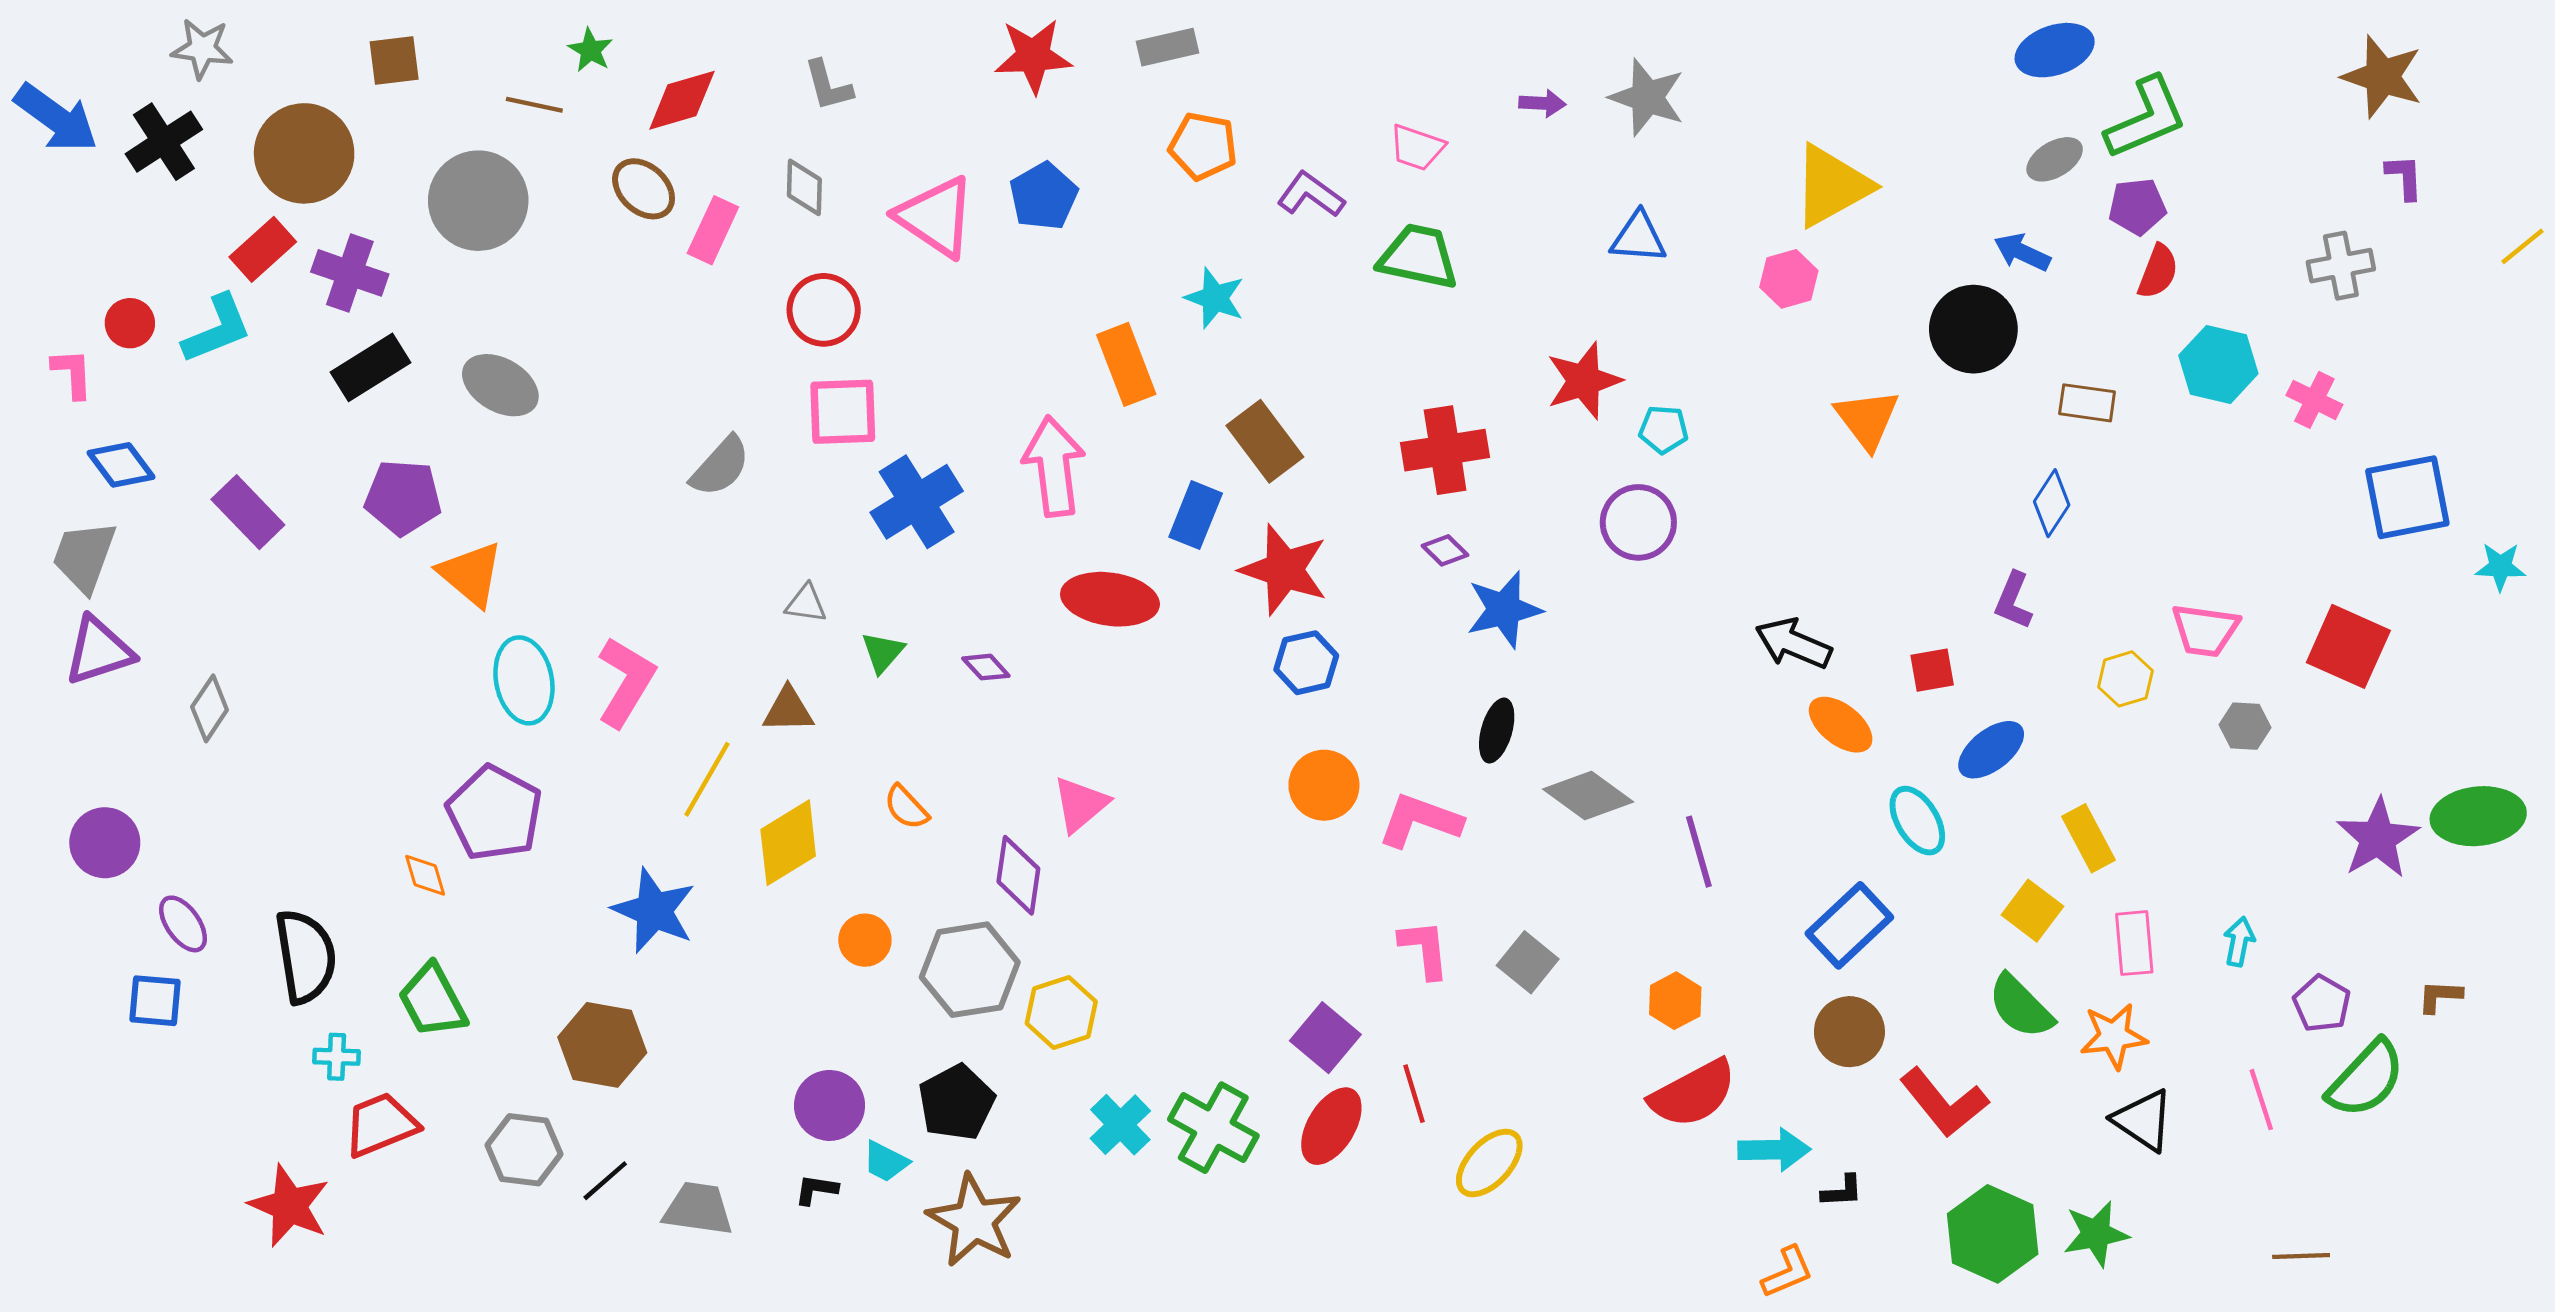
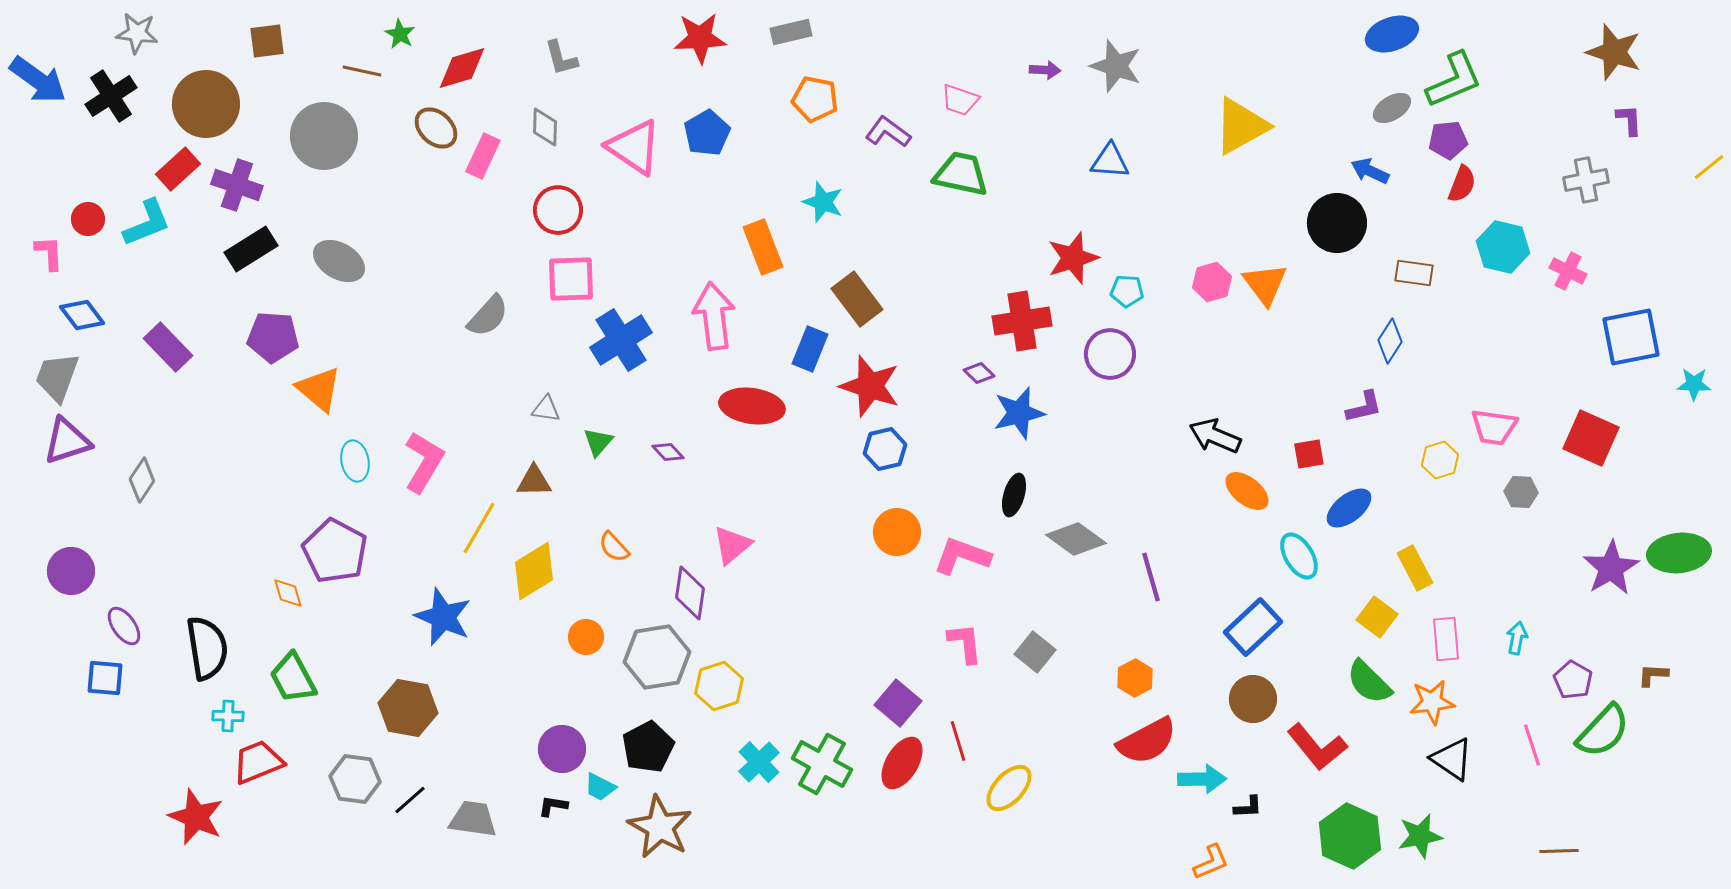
pink hexagon: (1789, 279) -> (1212, 282), moved
red cross: (1445, 450) -> (1022, 321), moved
purple L-shape: (2013, 601) -> (1364, 407), turned -126
cyan ellipse: (524, 680) -> (355, 461), size x0.7

